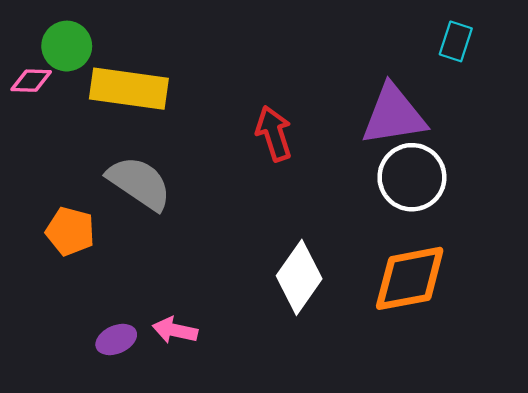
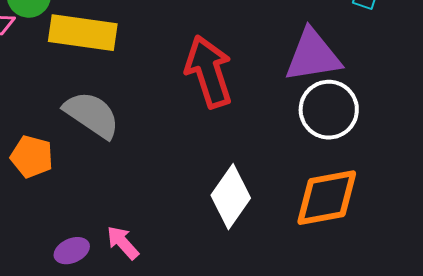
red arrow: (274, 133) -> (209, 72), size x1.5
pink arrow: (175, 330) -> (123, 243), turned 36

